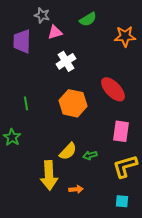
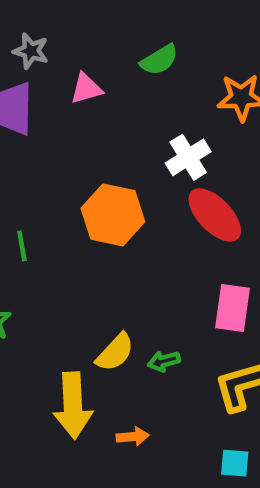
gray star: (42, 15) -> (31, 51), moved
white cross: (66, 61) -> (188, 157), moved
orange hexagon: (73, 103) -> (113, 215), moved

